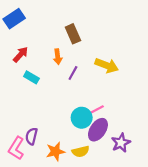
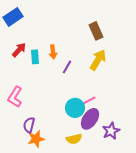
brown rectangle: (73, 34) -> (96, 31), moved
yellow arrow: (107, 65) -> (98, 60), turned -80
cyan rectangle: (31, 77) -> (35, 57), moved, turned 56
pink L-shape: (16, 148) -> (15, 97), moved
orange star: (55, 151) -> (36, 139), moved

